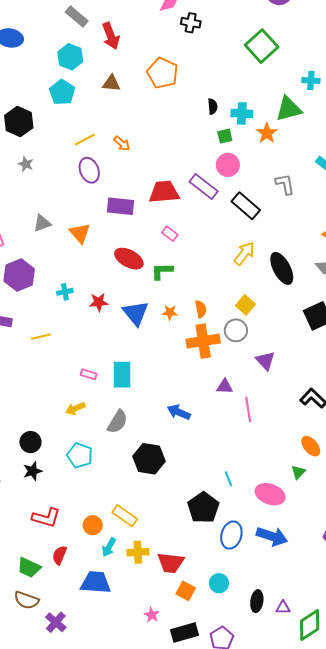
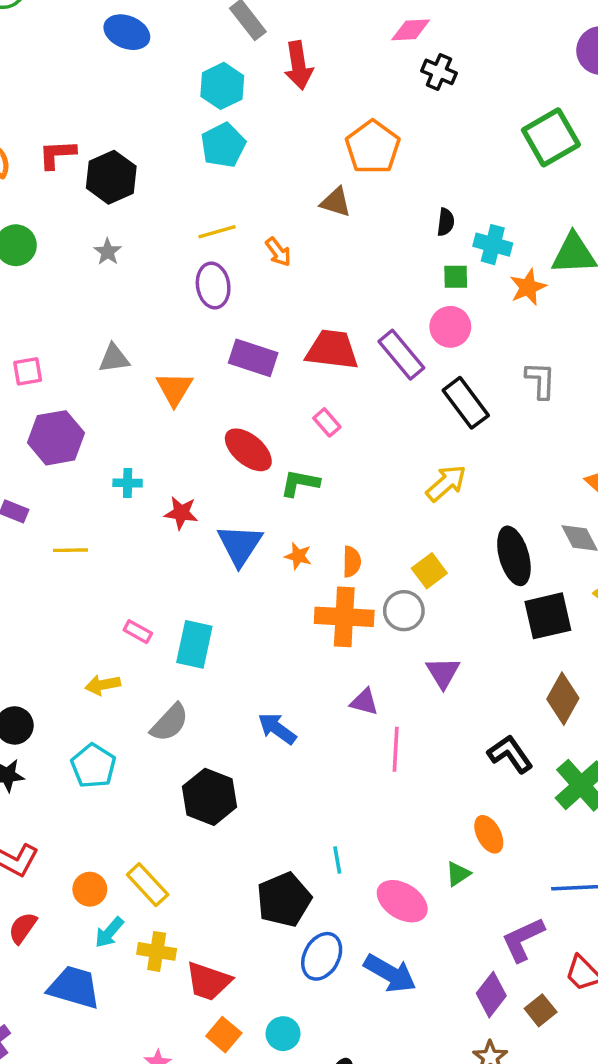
brown triangle: (111, 83) -> (336, 202), moved
cyan pentagon: (62, 92) -> (223, 145), moved
black ellipse: (282, 268) -> (514, 556), moved

